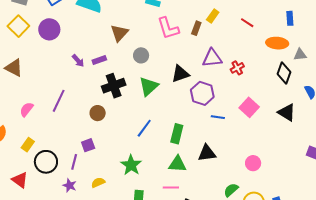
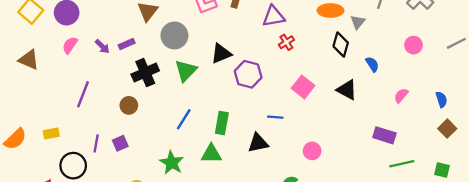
gray circle: (141, 55) -> (174, 35), size x1.5
gray triangle: (300, 55) -> (358, 22), turned -40
purple triangle: (212, 58) -> (274, 16), moved
pink semicircle: (27, 109) -> (70, 45), moved
blue line: (218, 117) -> (275, 117), moved
yellow rectangle: (28, 145) -> (51, 134), moved, turned 48
purple line: (74, 162) -> (96, 143), moved
green triangle: (178, 164) -> (211, 154), moved

